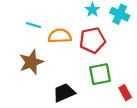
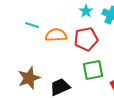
brown star: (31, 62) -> (29, 78), moved

